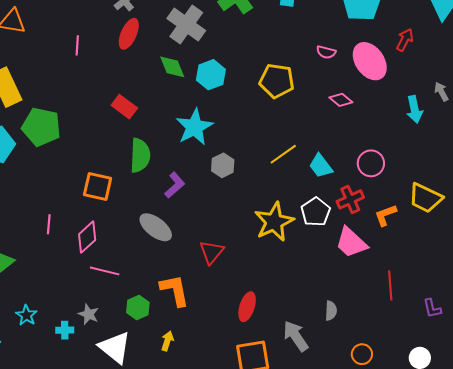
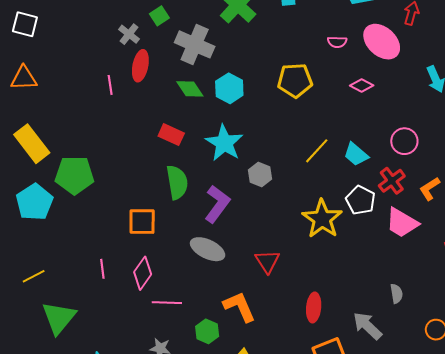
pink line: (77, 45) -> (110, 85), moved
red rectangle: (124, 107) -> (171, 135), moved
purple L-shape: (175, 185) -> (217, 204), size x1.4

